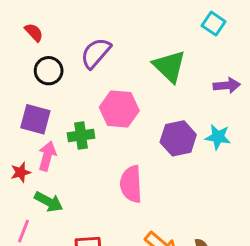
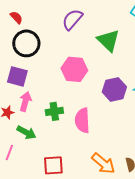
purple semicircle: (96, 53) -> (72, 19), moved
black circle: (49, 71) -> (26, 43), size x1.4
green cross: (81, 135) -> (54, 111), moved

